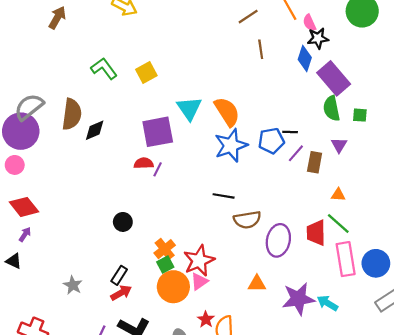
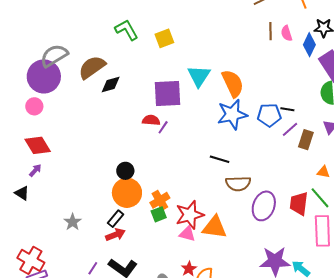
pink semicircle: (309, 23) -> (287, 33), moved
brown semicircle: (72, 114) -> (92, 67), turned -140
pink triangle: (199, 282) -> (187, 234), turned 42
orange triangle: (257, 284) -> (214, 227), moved, size x1.5
orange circle: (173, 287) -> (127, 193), moved

